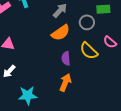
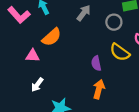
orange semicircle: (61, 33) -> (52, 37), moved

